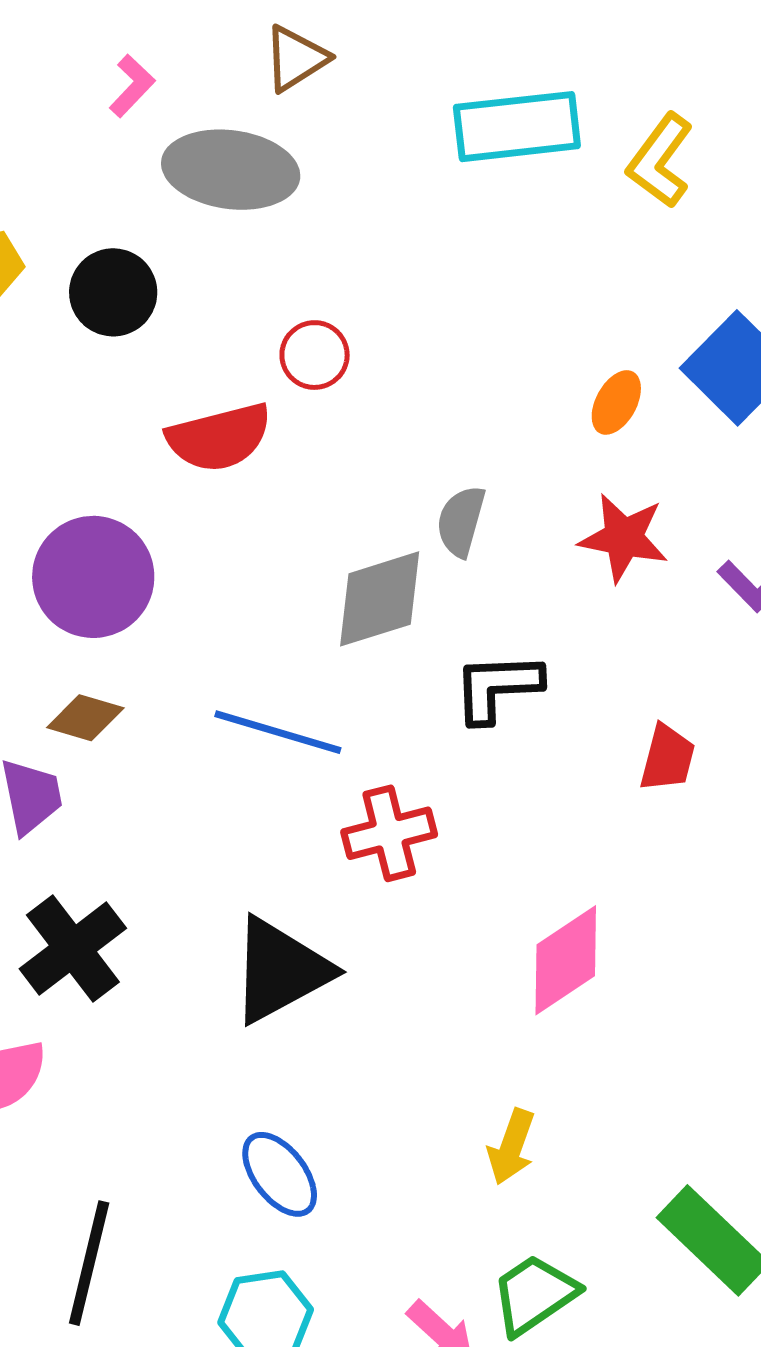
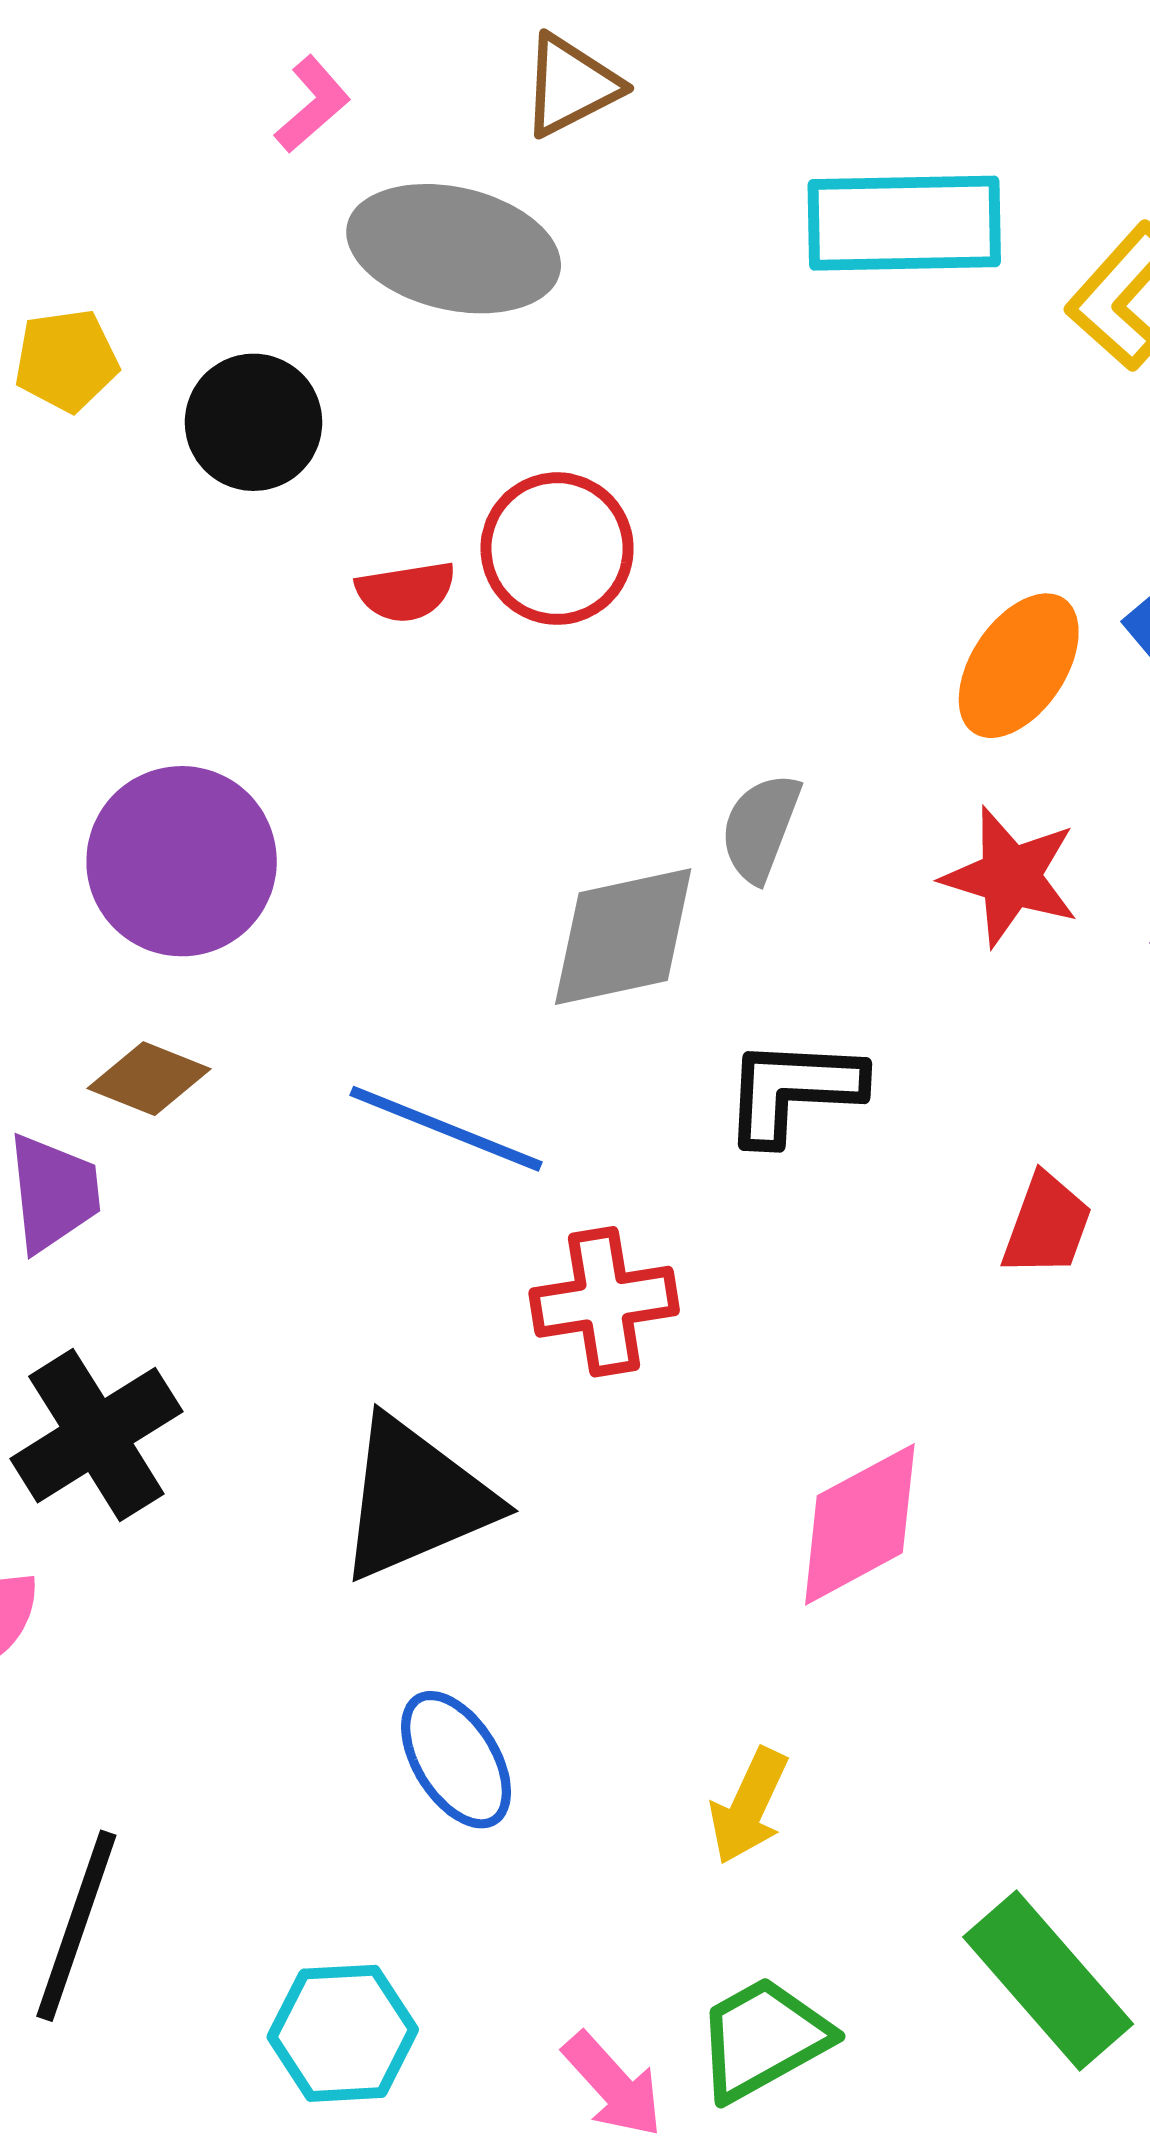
red circle: (315, 355) -> (557, 549), size x1.4
orange ellipse: (616, 402) -> (1019, 666), size x1.5
red semicircle: (219, 437) -> (406, 591), moved, size x0.6
blue ellipse: (280, 1174) -> (456, 1760), moved

